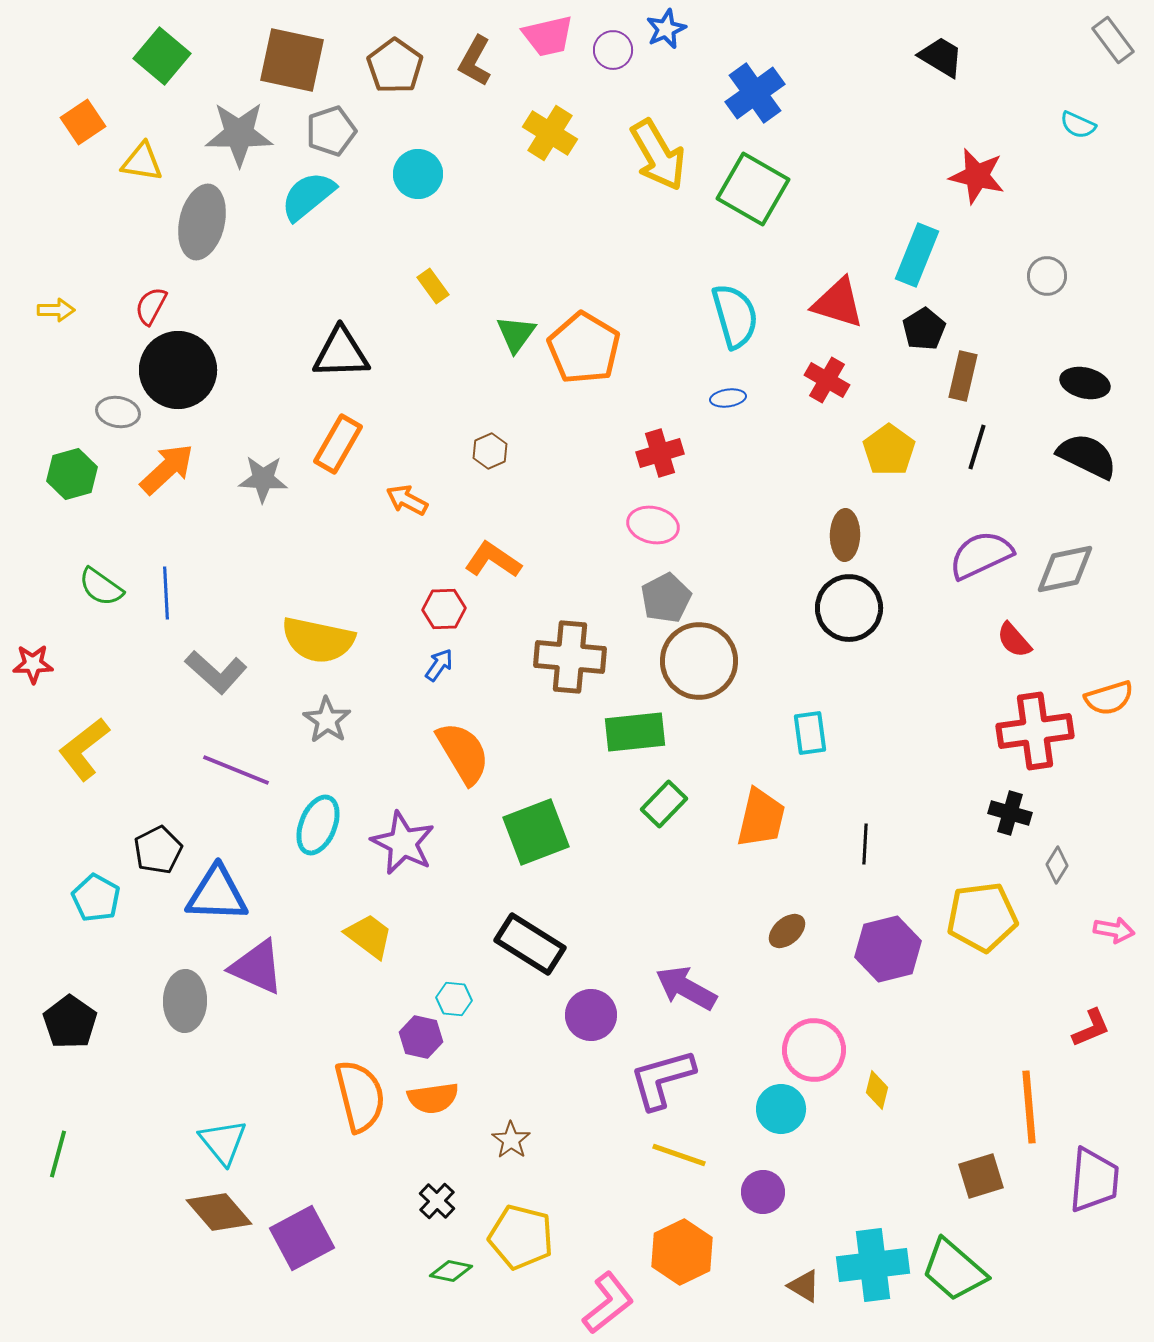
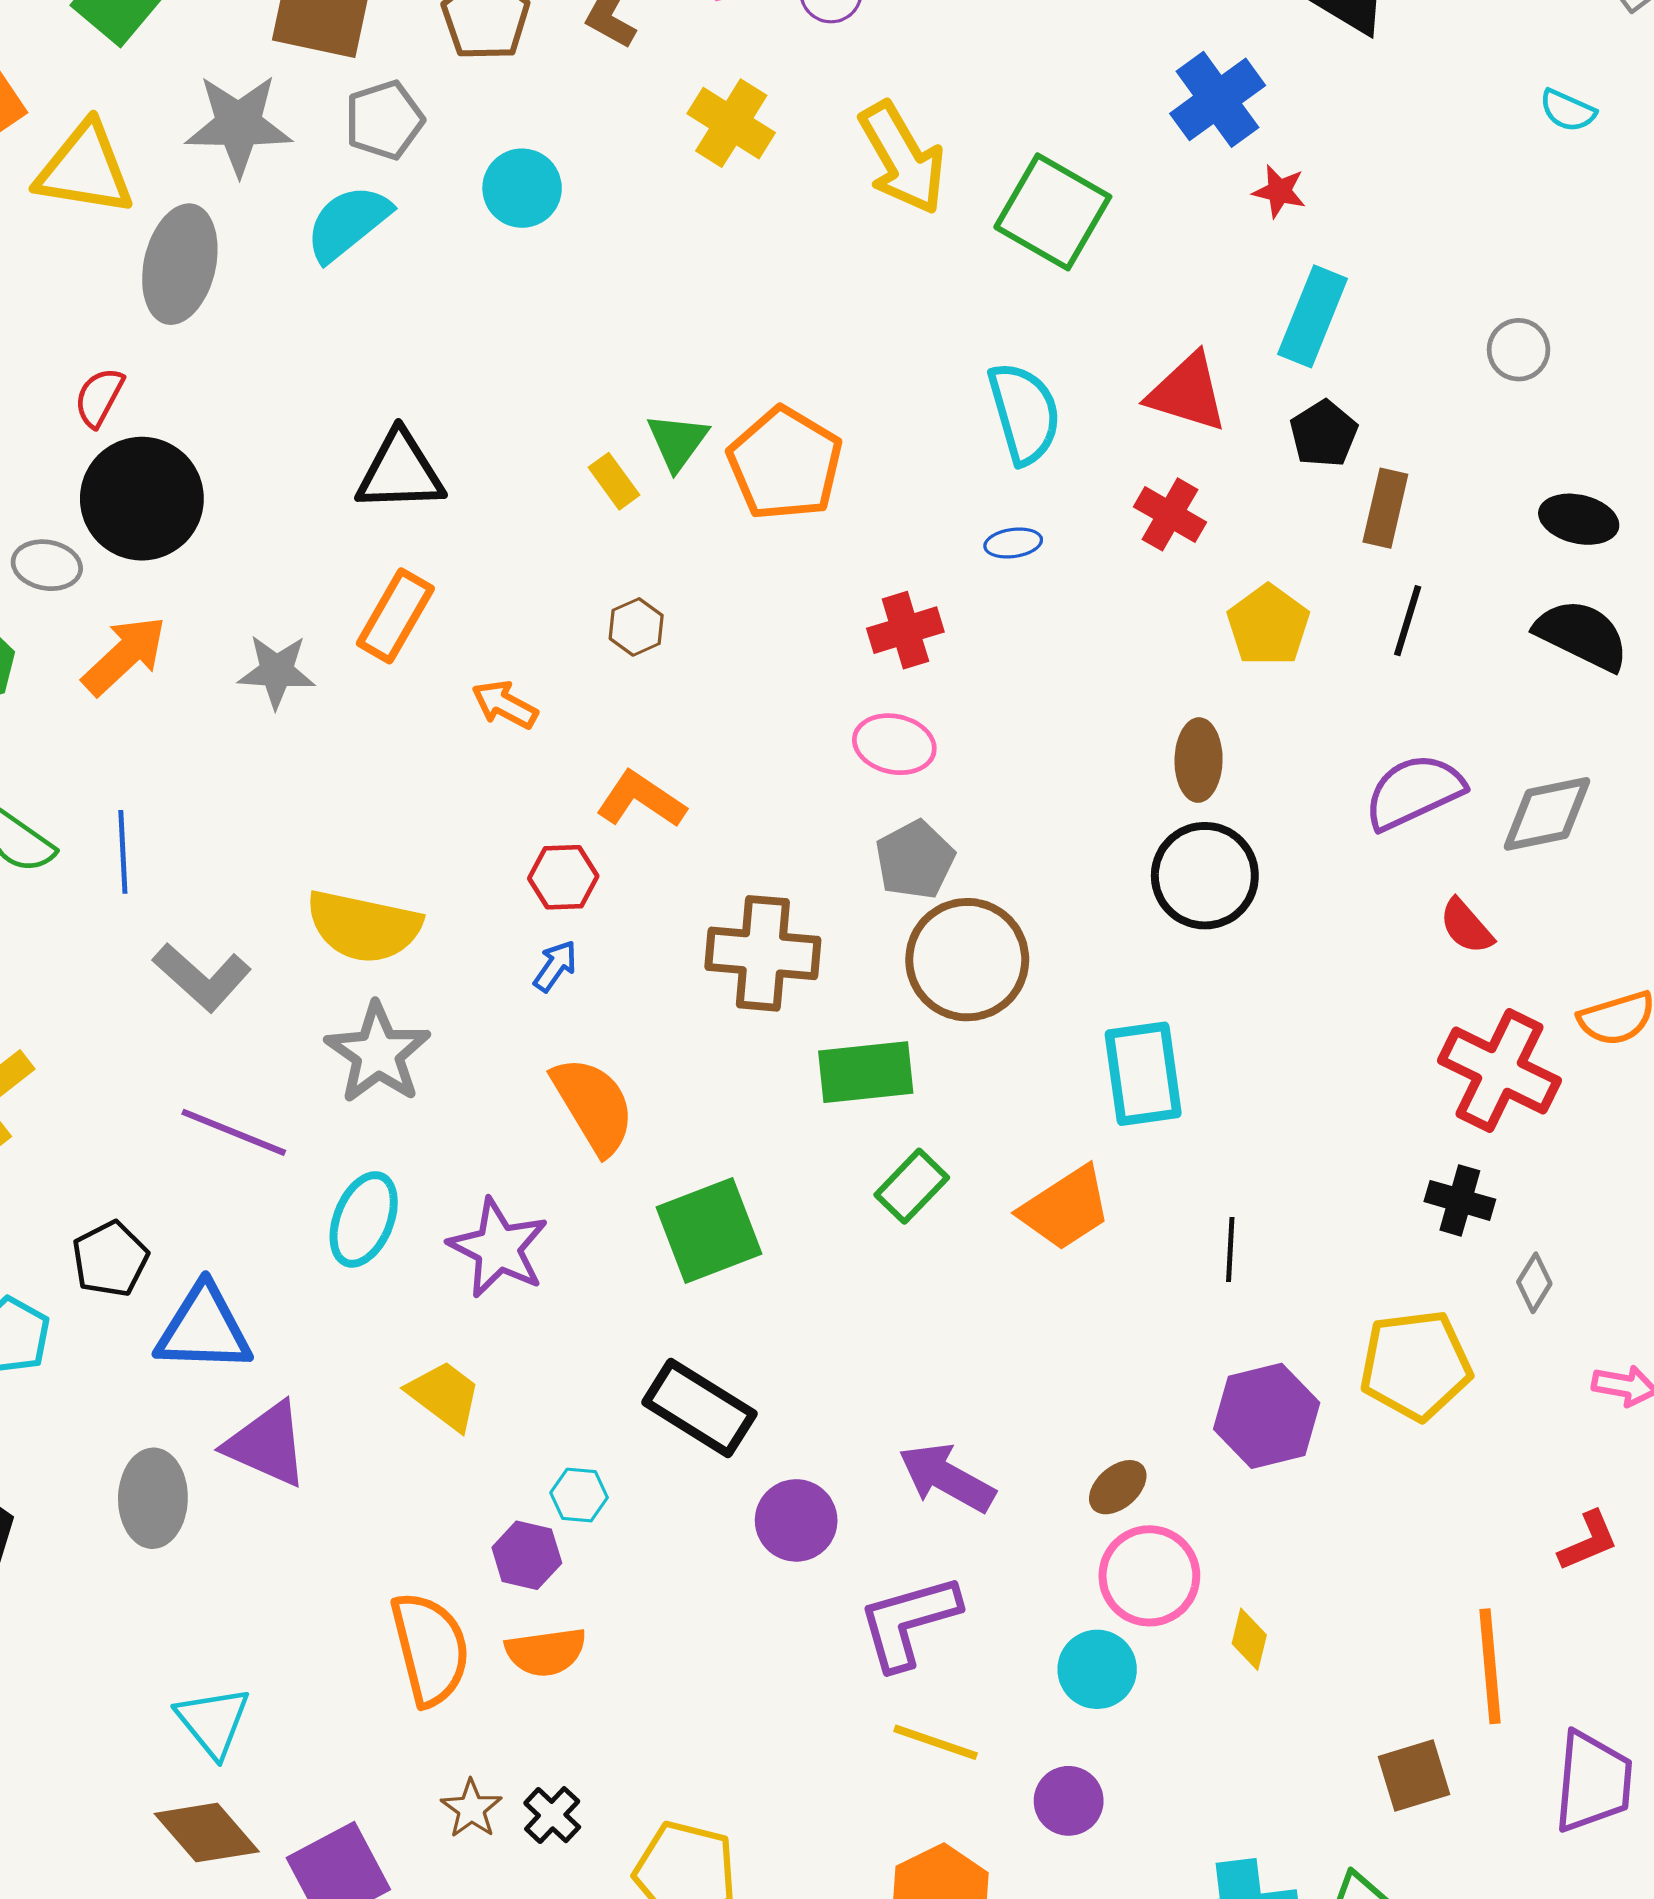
blue cross: (755, 93) -> (1218, 99), moved
yellow triangle: (142, 162) -> (85, 169), size x1.5
red star: (977, 176) -> (1279, 191), moved, size x0.6
yellow rectangle: (433, 286) -> (614, 481), moved
gray star: (327, 720) -> (378, 1053), size x1.4
red cross: (1035, 731) -> (1500, 1071), turned 34
cyan rectangle: (810, 733) -> (1143, 1074), size x1.5
orange trapezoid: (761, 818) -> (1065, 1208), turned 44
brown ellipse: (787, 931) -> (1118, 1487), moved
brown star: (511, 1140) -> (471, 1809), moved

